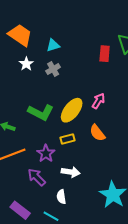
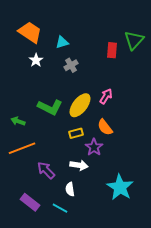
gray cross: (53, 69) -> (71, 65), moved
purple star: (46, 153) -> (94, 147), moved

